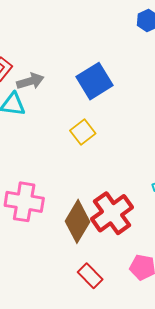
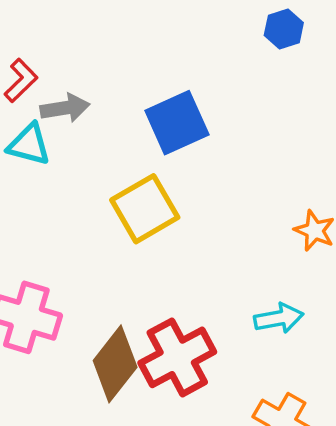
yellow square: (83, 132) -> (145, 209), size x1.5

